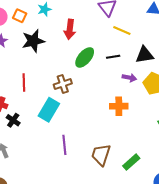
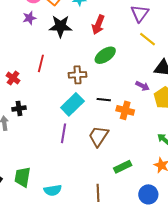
black line: (113, 57) -> (104, 100), moved
cyan rectangle: (49, 110) -> (72, 104), moved
black cross: (13, 120) -> (19, 108), moved, turned 32
brown trapezoid: (101, 155) -> (98, 136), moved

